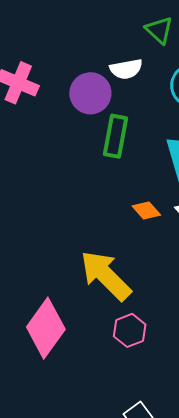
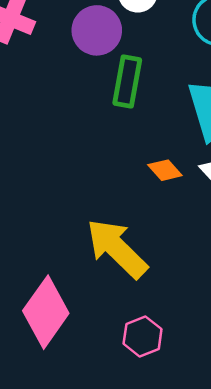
pink hexagon: (130, 330) -> (143, 336), moved

